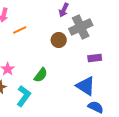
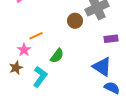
orange line: (20, 30) -> (36, 36), moved

